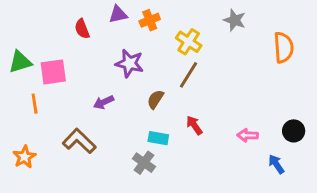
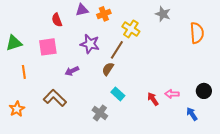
pink square: (53, 72) -> (48, 47), moved
brown line: (189, 75) -> (117, 50), moved
red arrow: (194, 125) -> (153, 99), moved
cyan rectangle: (158, 138) -> (118, 94), moved, turned 32

